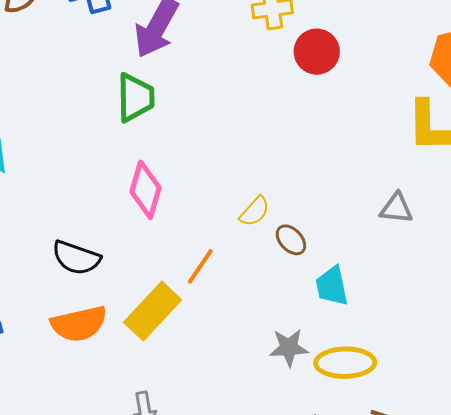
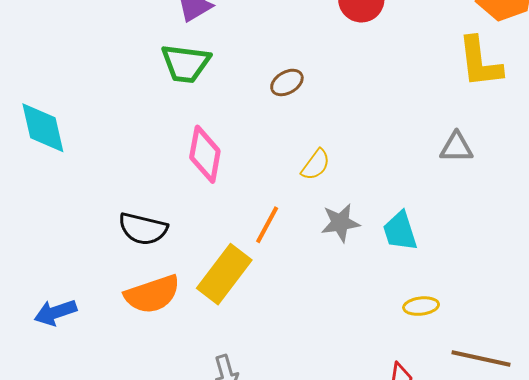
green trapezoid: (135, 98) -> (186, 63), turned 104
brown ellipse: (291, 240) -> (287, 82), moved, turned -72
gray star: (289, 348) -> (340, 223), moved
yellow ellipse: (345, 363) -> (421, 306), size x0.6

